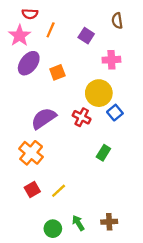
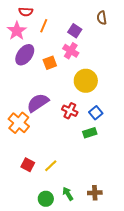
pink cross: (111, 60) -> (71, 51), moved, turned 35
blue square: (115, 113) -> (96, 113), moved
red cross: (82, 117) -> (70, 111), moved
orange cross: (31, 153) -> (19, 123), moved
green rectangle: (103, 153) -> (90, 133), turned 40
red square: (32, 190) -> (28, 165), turned -32

